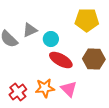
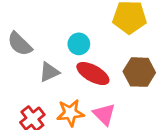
gray triangle: (30, 30) -> (49, 72), moved

